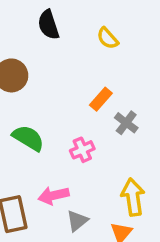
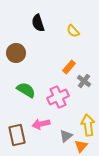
pink cross: (82, 150) -> (58, 97), size x1.5
gray triangle: (77, 221) -> (66, 136), moved

